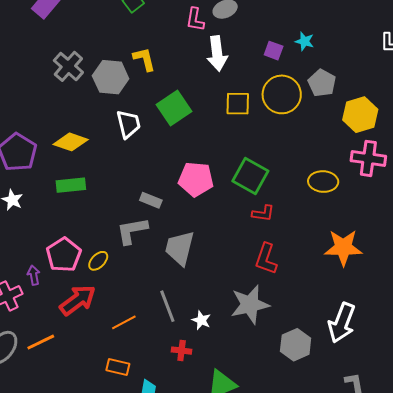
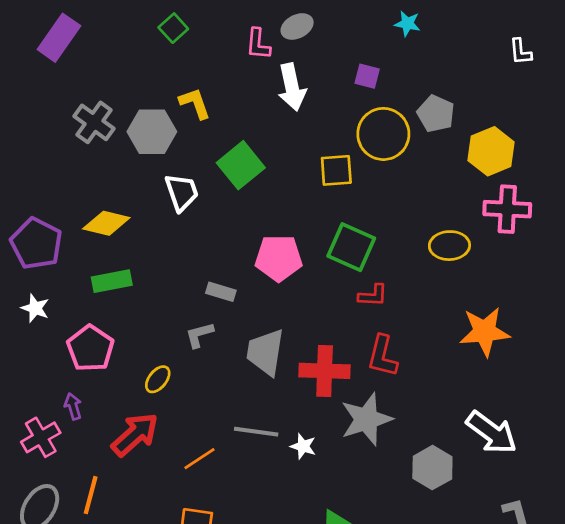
cyan star: (305, 41) -> (407, 24), moved
yellow square: (238, 104) -> (336, 170), moved
gray L-shape: (132, 231) -> (199, 335), size x0.7
pink pentagon: (64, 255) -> (90, 348), moved
gray line: (167, 306) -> (256, 432), turned -56
white arrow: (342, 323) -> (492, 433), turned -69
orange line: (41, 342) -> (91, 495), turned -44
red cross: (182, 351) -> (325, 371), moved, size x1.8

